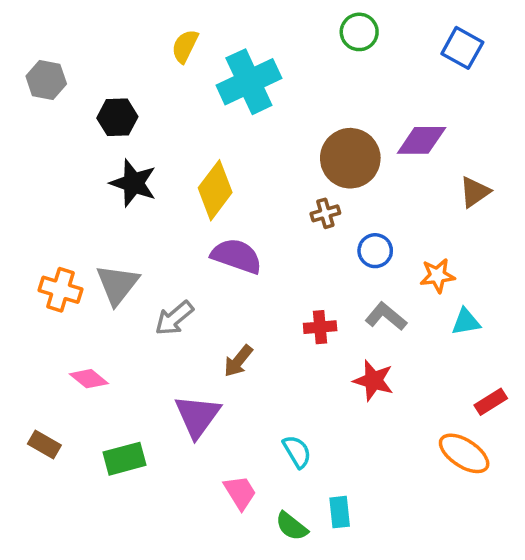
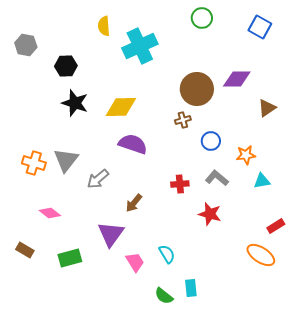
yellow semicircle: (185, 46) -> (104, 26), turned -30
yellow diamond: (215, 190) -> (121, 107), turned 52
pink trapezoid: (240, 492) -> (135, 262), moved

